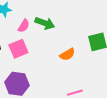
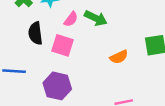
pink square: (18, 49) -> (62, 45), turned 36

